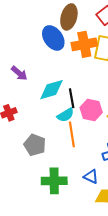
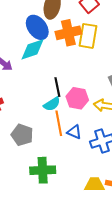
cyan diamond: (51, 90) -> (32, 49), moved
blue triangle: (91, 176) -> (74, 132), moved

